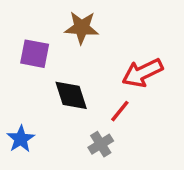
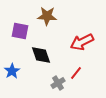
red line: (120, 111) -> (76, 73), moved
blue star: (21, 139) -> (12, 71), moved

